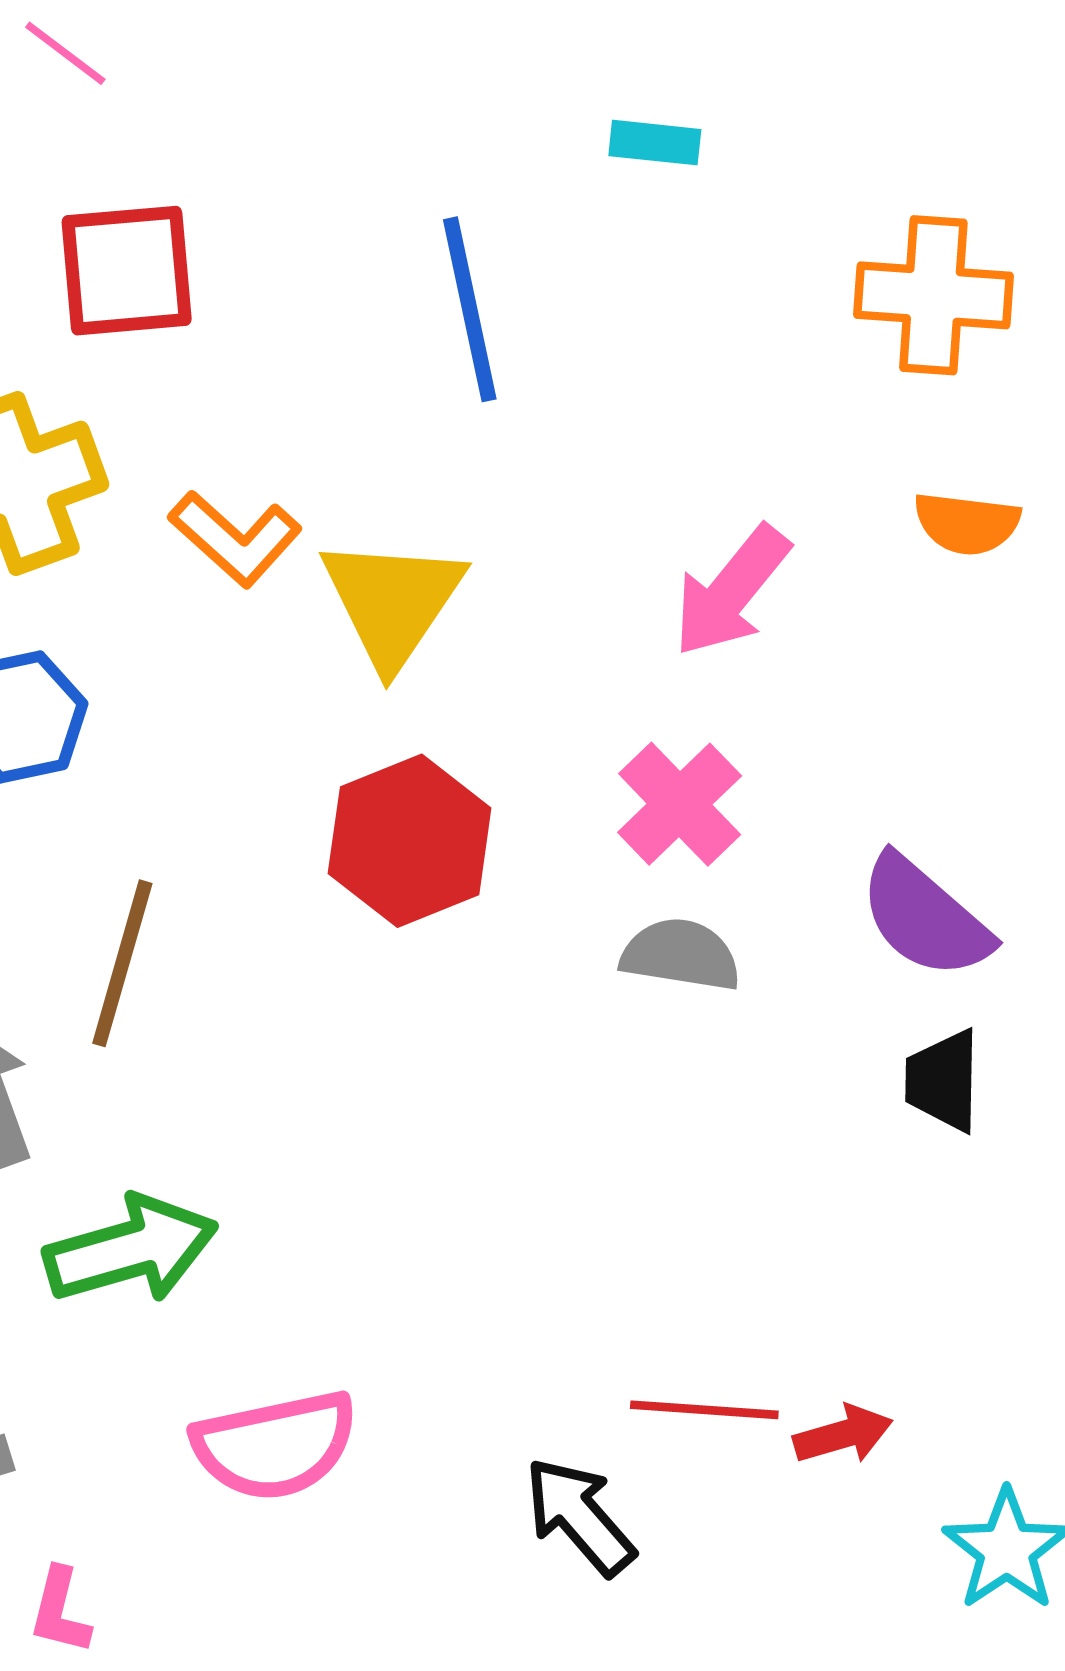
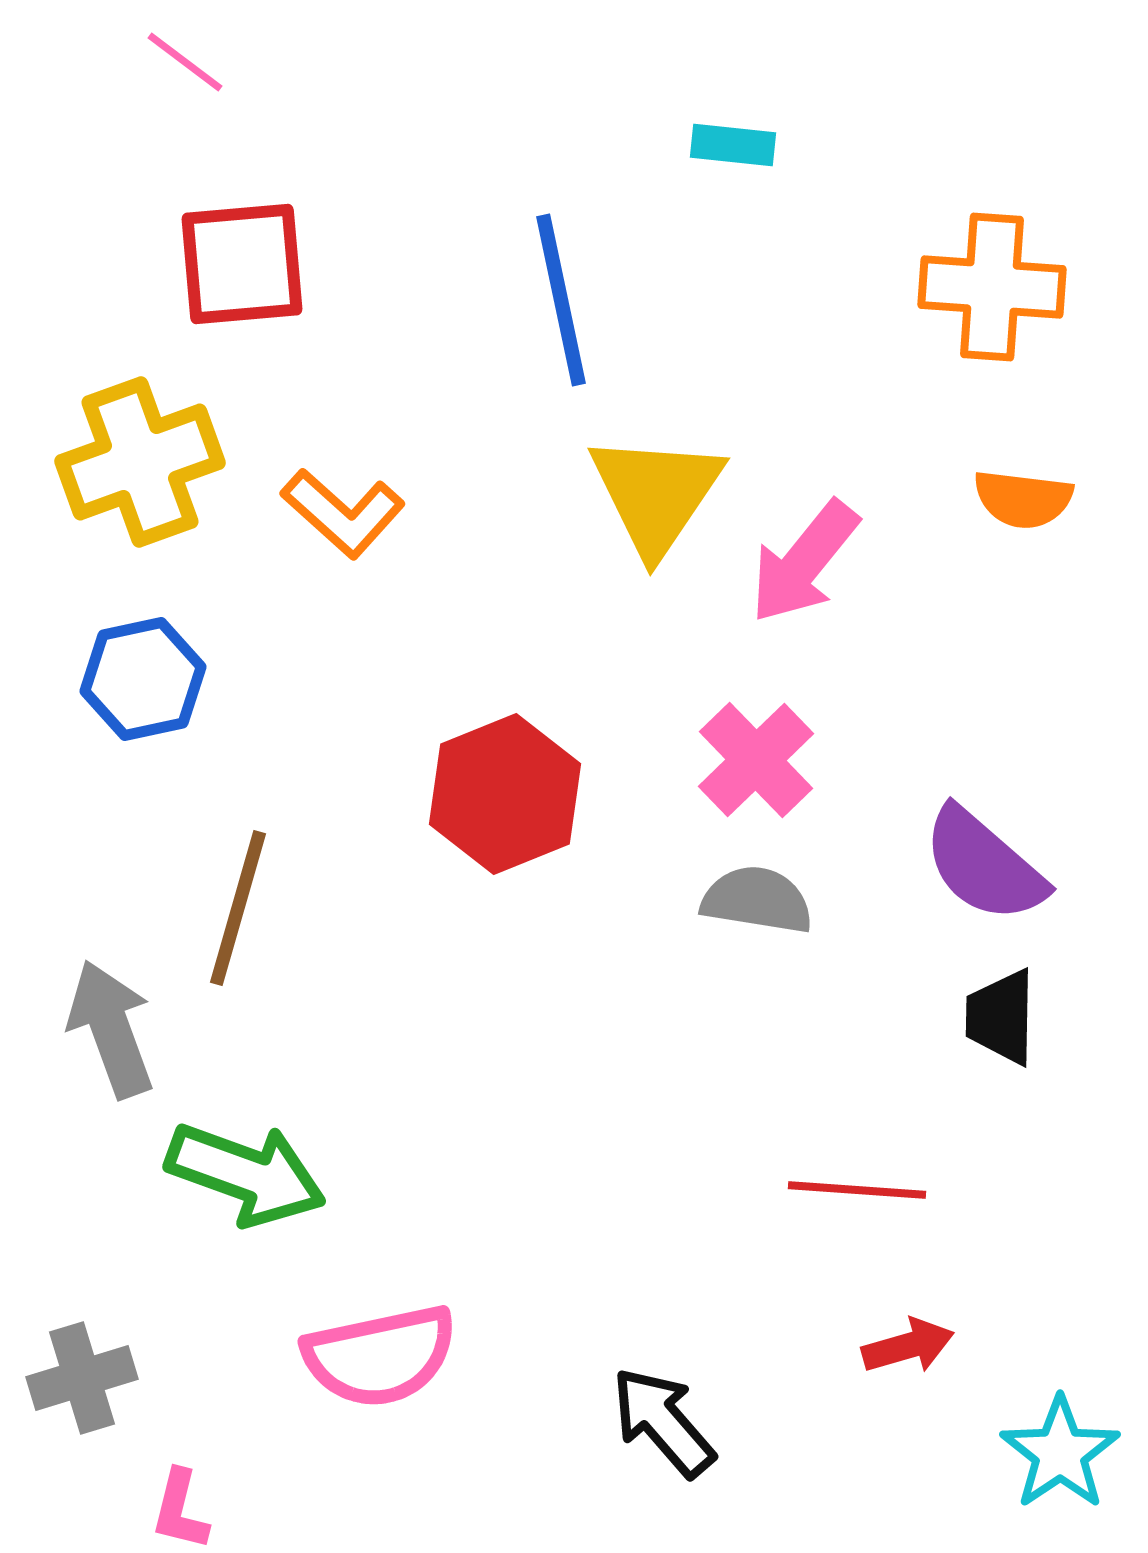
yellow triangle: (392, 602) -> (656, 494), moved
green arrow: (131, 1250) -> (246, 1174), turned 36
red line: (704, 1410) -> (857, 1190), moved

